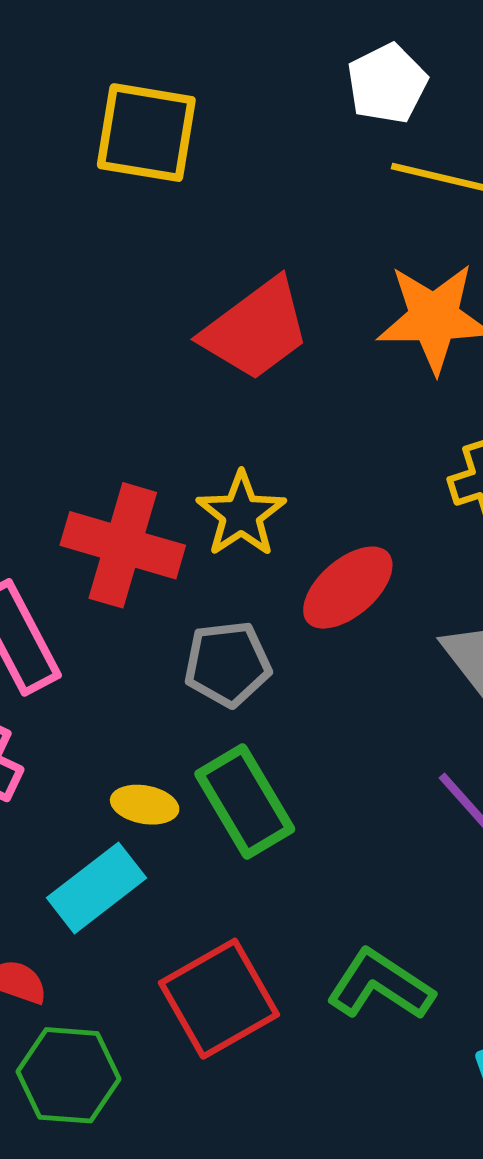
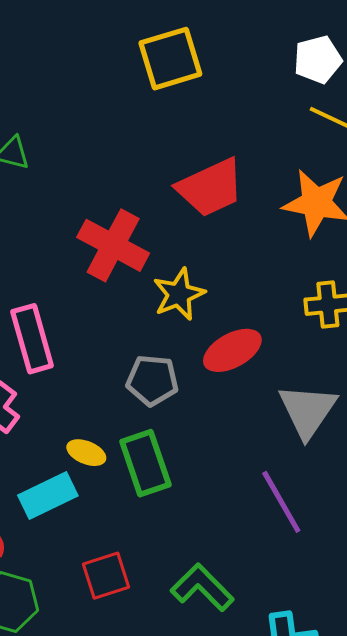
yellow square: (146, 133) -> (170, 59), turned -38
red cross: (123, 545) -> (113, 245), moved
red square: (219, 999) -> (106, 576), size x0.7

